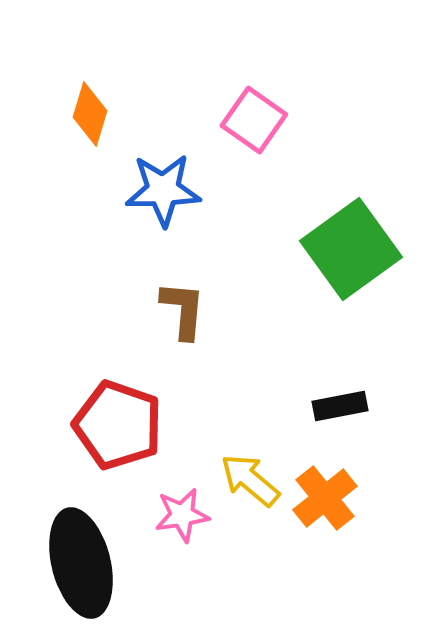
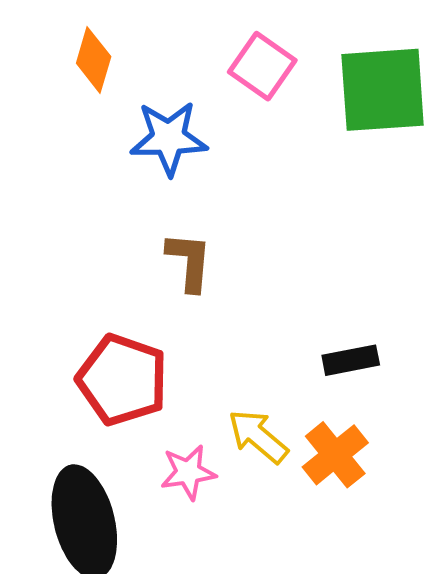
green square: (351, 249) -> (383, 90), moved, turned 32

